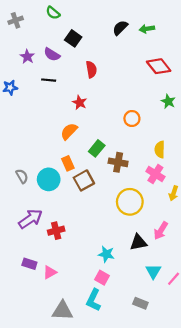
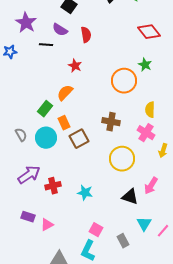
purple semicircle: (52, 54) -> (60, 30), moved
purple star: (27, 57) -> (26, 23), size x1.5
green star: (168, 101) -> (145, 65), moved
orange circle: (132, 119) -> (124, 81), size x1.6
green rectangle: (97, 148) -> (45, 109), moved
black triangle: (138, 242) -> (130, 197), turned 30
cyan star: (106, 254) -> (85, 193), moved
gray rectangle: (140, 303) -> (123, 241), moved, turned 40

